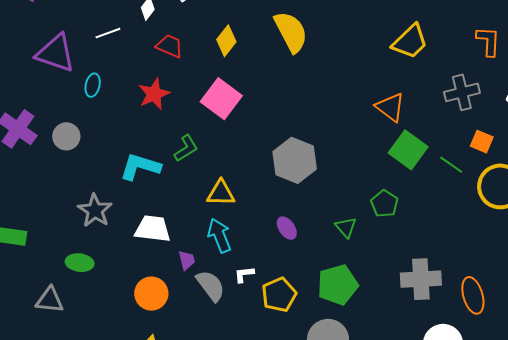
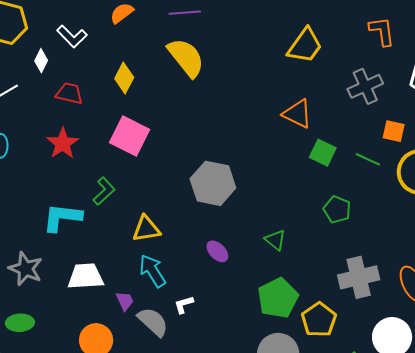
green square: (408, 150) -> (323, 153), size x0.7
green pentagon: (384, 204) -> (337, 210), moved
yellow pentagon: (279, 295) -> (319, 320), moved

